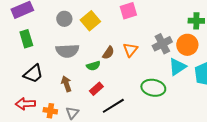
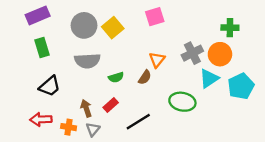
gray circle: (64, 19) -> (84, 25), size x1.5
brown semicircle: (108, 53) -> (145, 77), moved
brown arrow: (66, 84) -> (86, 108), moved
red rectangle: (96, 89) -> (111, 105), moved

